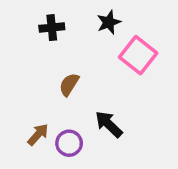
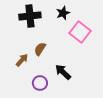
black cross: (52, 28) -> (30, 16), size x1.5
brown arrow: (38, 135) -> (22, 60), moved

